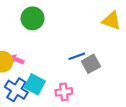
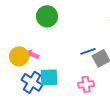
cyan square: (35, 84) -> (49, 77), turned -30
pink cross: (64, 92) -> (86, 84), moved

